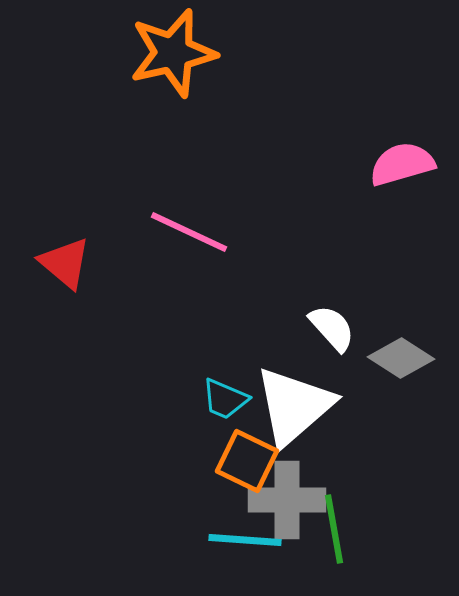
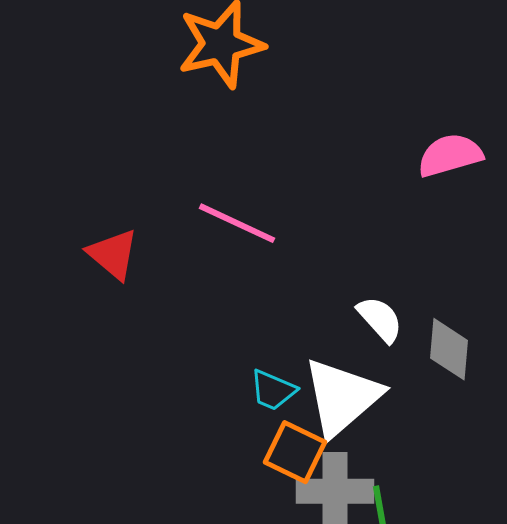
gray diamond: (401, 358) -> (449, 349), turned 62

